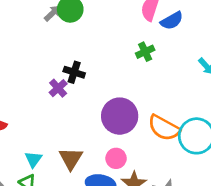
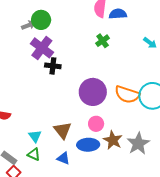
gray arrow: (53, 13) -> (29, 25), turned 32
blue semicircle: (172, 21) -> (118, 14), turned -144
purple cross: (58, 88) -> (42, 48), moved, size x1.6

